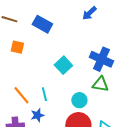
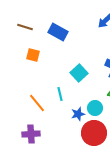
cyan line: (44, 94) -> (60, 94), moved
blue star: (37, 115) -> (78, 114), moved

